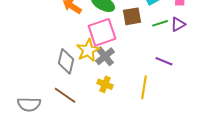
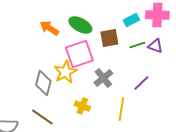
purple triangle: (178, 24) -> (155, 46), turned 49
gray cross: (105, 56) -> (103, 78), moved
purple line: (164, 61) -> (141, 83), turned -66

